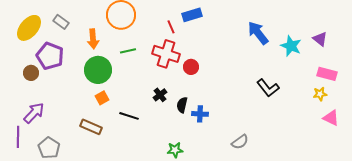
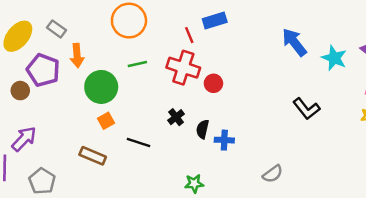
orange arrow: (93, 39) -> (77, 56), moved

